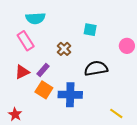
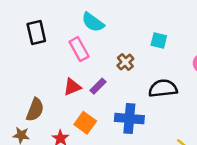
cyan semicircle: (35, 18) -> (93, 22), turned 36
orange square: (44, 90) -> (85, 123), moved

